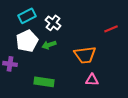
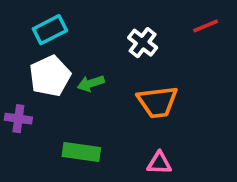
white cross: (53, 23) -> (143, 43), moved
red line: (111, 29) -> (206, 26), moved
pink triangle: (92, 80) -> (159, 163), moved

